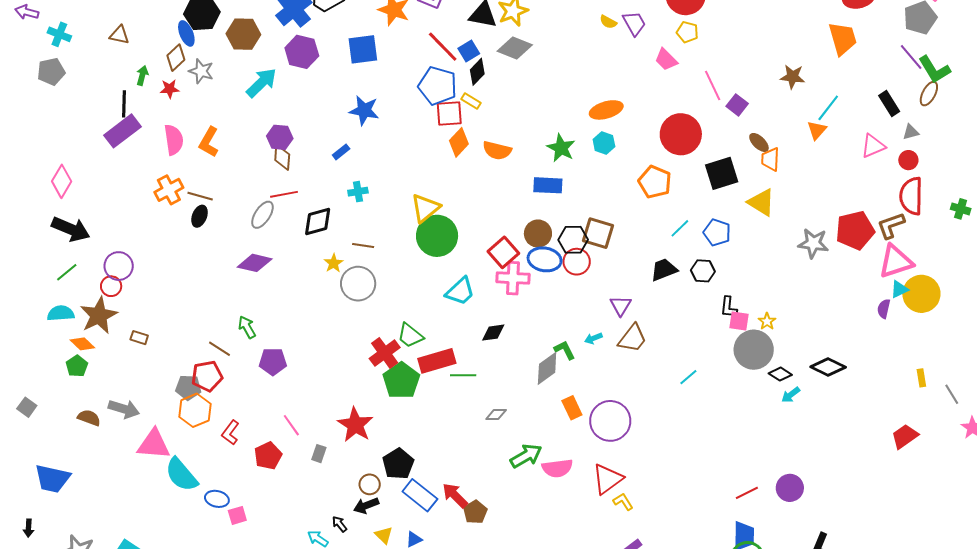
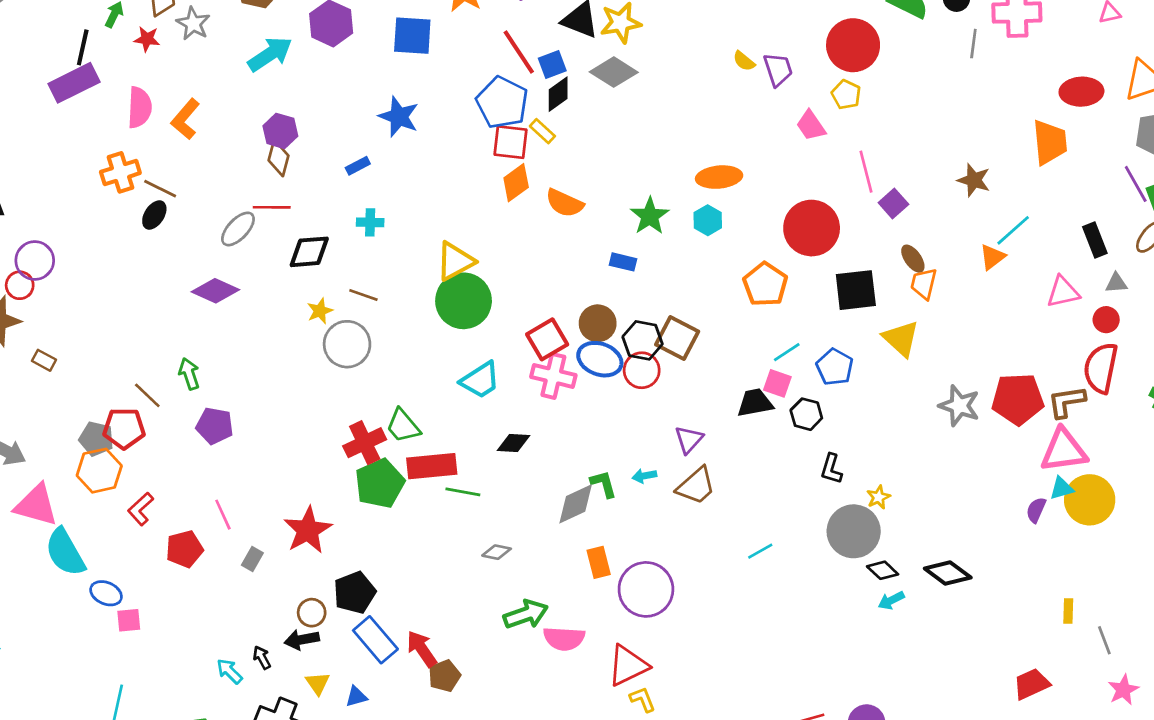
blue rectangle: (548, 185) -> (623, 262), size x0.7
pink square: (739, 321) -> (777, 383), moved

